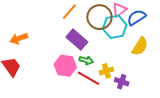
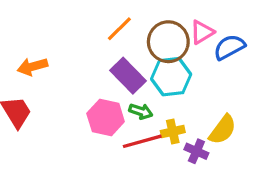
cyan hexagon: (115, 27) -> (171, 77), moved
yellow semicircle: (140, 46) -> (223, 130), moved
red line: (89, 78) -> (142, 141), turned -50

